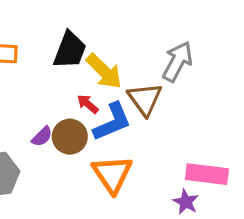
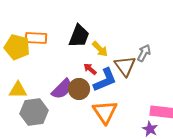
gray arrow: (178, 62) -> (144, 53), moved, size x0.7
yellow arrow: (104, 71) -> (100, 49), size x0.7
purple semicircle: (42, 137) -> (62, 89), size x1.6

